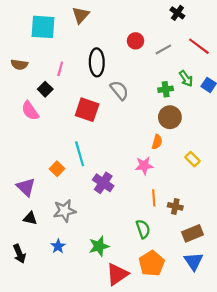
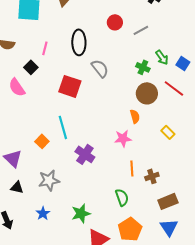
red line: (199, 46) -> (174, 88), moved
green cross: (166, 89) -> (143, 67), turned 32
orange semicircle: (157, 142) -> (135, 116), turned -32
brown cross: (175, 206) -> (152, 176), turned -32

